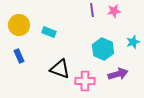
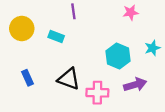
purple line: (92, 10) -> (73, 11), moved
blue rectangle: (19, 56) -> (27, 78), moved

